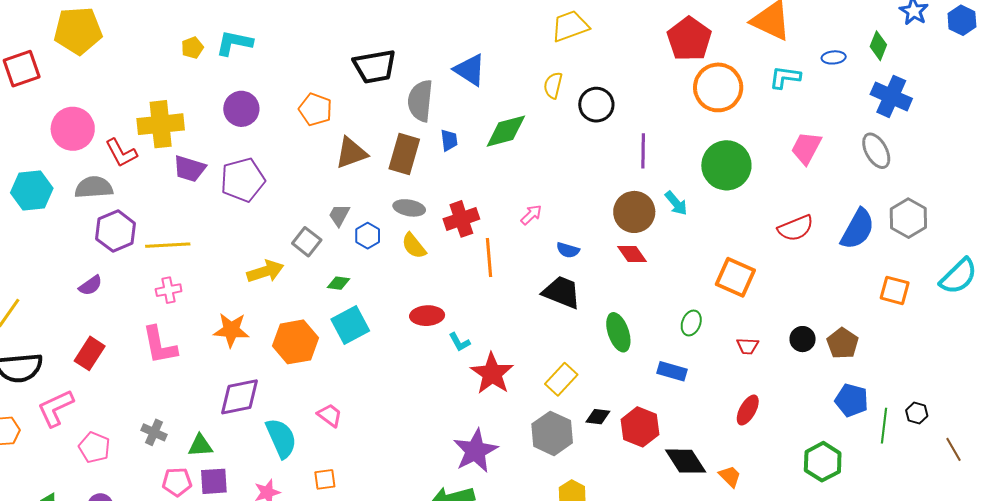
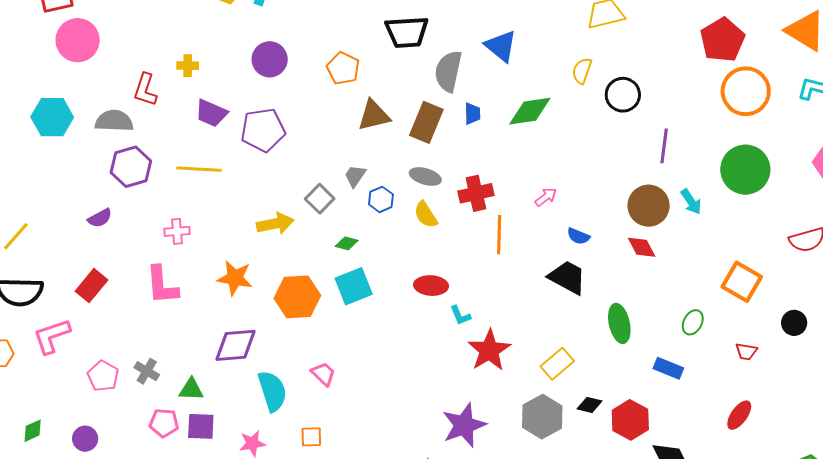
yellow cross: (161, 124) -> (188, 66), size x0.5
pink circle: (73, 129) -> (78, 40), moved
red L-shape: (121, 153) -> (145, 90), turned 40
yellow line: (168, 245) -> (199, 169), moved
black circle: (803, 339) -> (794, 323), moved
pink pentagon: (94, 447) -> (103, 376), moved

